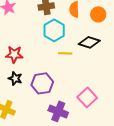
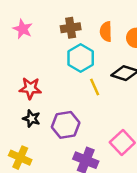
yellow line: (65, 53) -> (95, 87), turned 64

